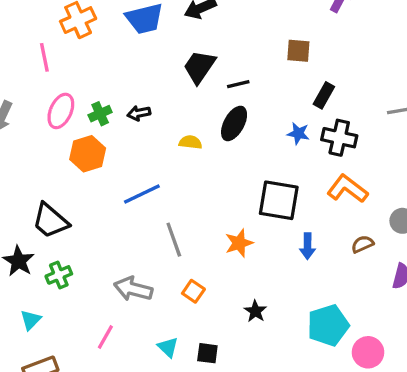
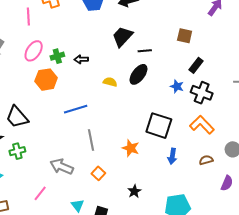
orange star: (239, 243) -> (131, 148), turned 30

